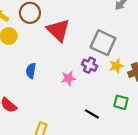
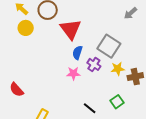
blue semicircle: (31, 71) -> (77, 53), moved
green square: (121, 102) -> (117, 102), turned 32

